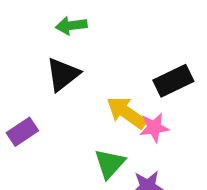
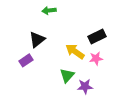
black triangle: (63, 74) -> (37, 39), moved
pink star: (154, 128) -> (96, 58), moved

